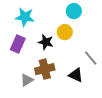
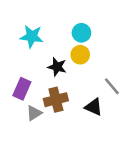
cyan circle: (74, 11) -> (81, 33), moved
purple rectangle: (18, 44) -> (22, 89), moved

